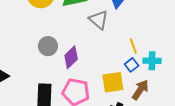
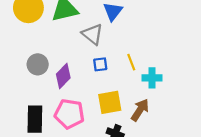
blue square: (132, 65) -> (100, 64), moved, turned 32

